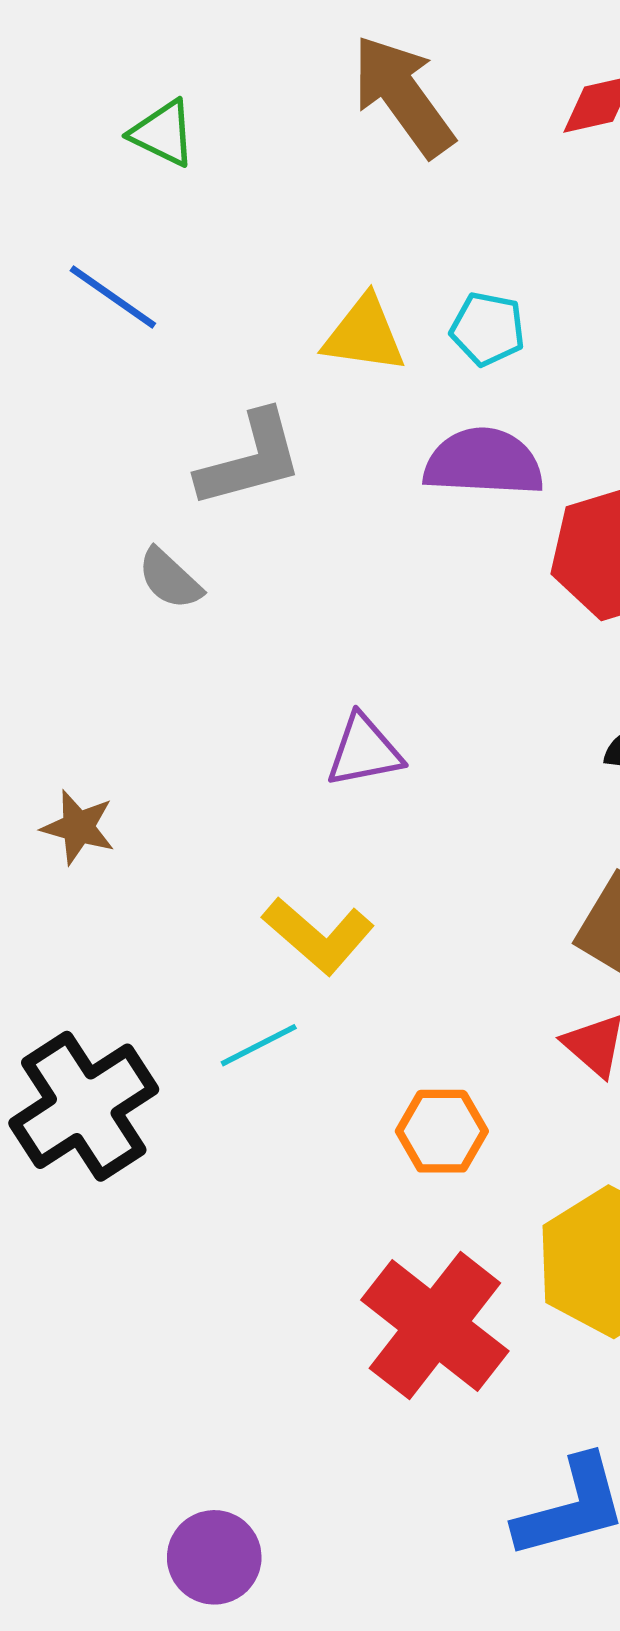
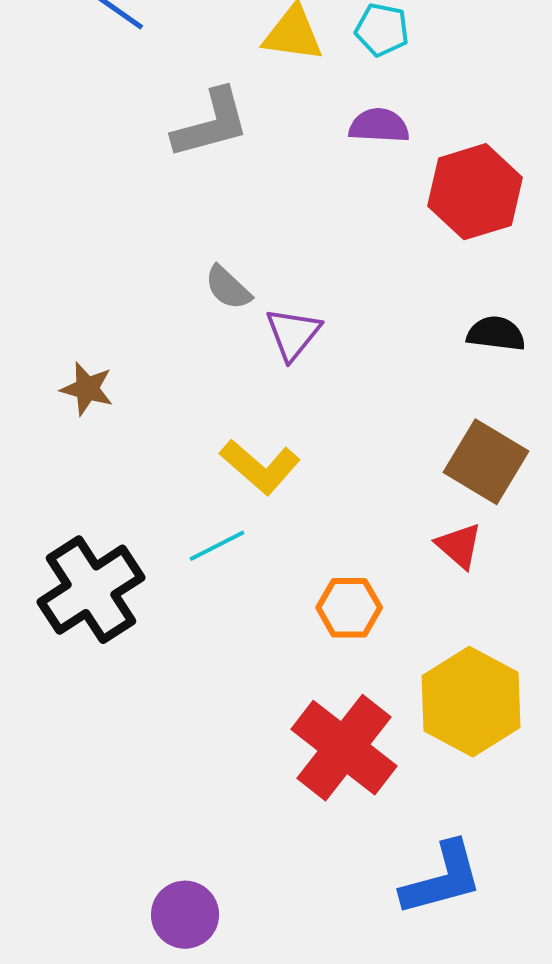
purple semicircle: (484, 462) -> (379, 126), size x0.7
gray semicircle: (170, 579) -> (228, 288), moved
purple triangle: (364, 751) -> (293, 334), turned -40

